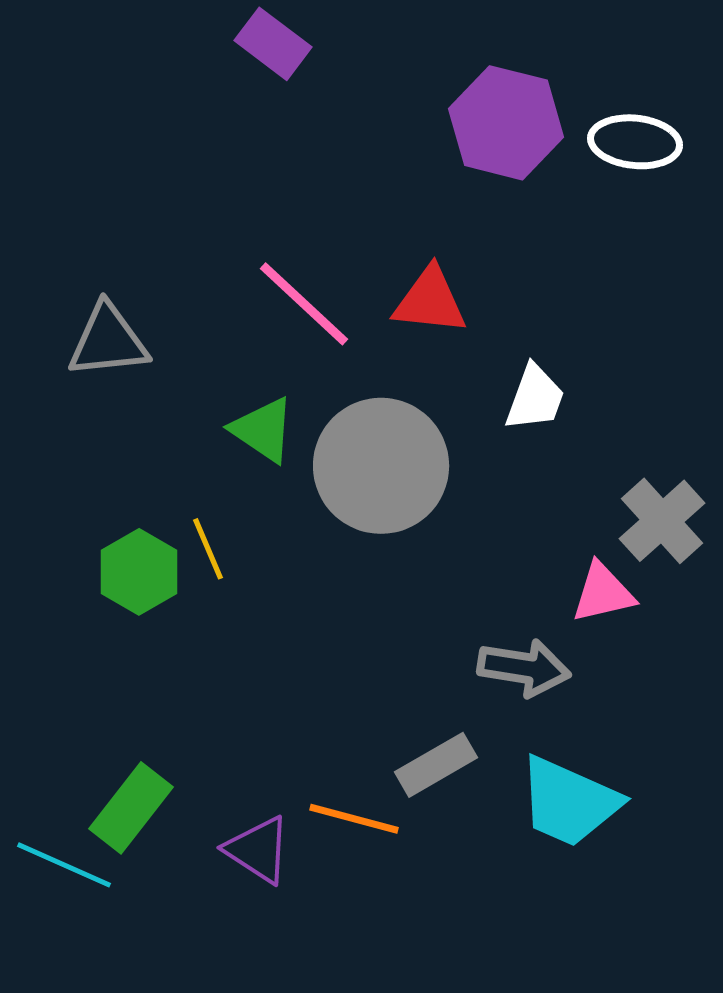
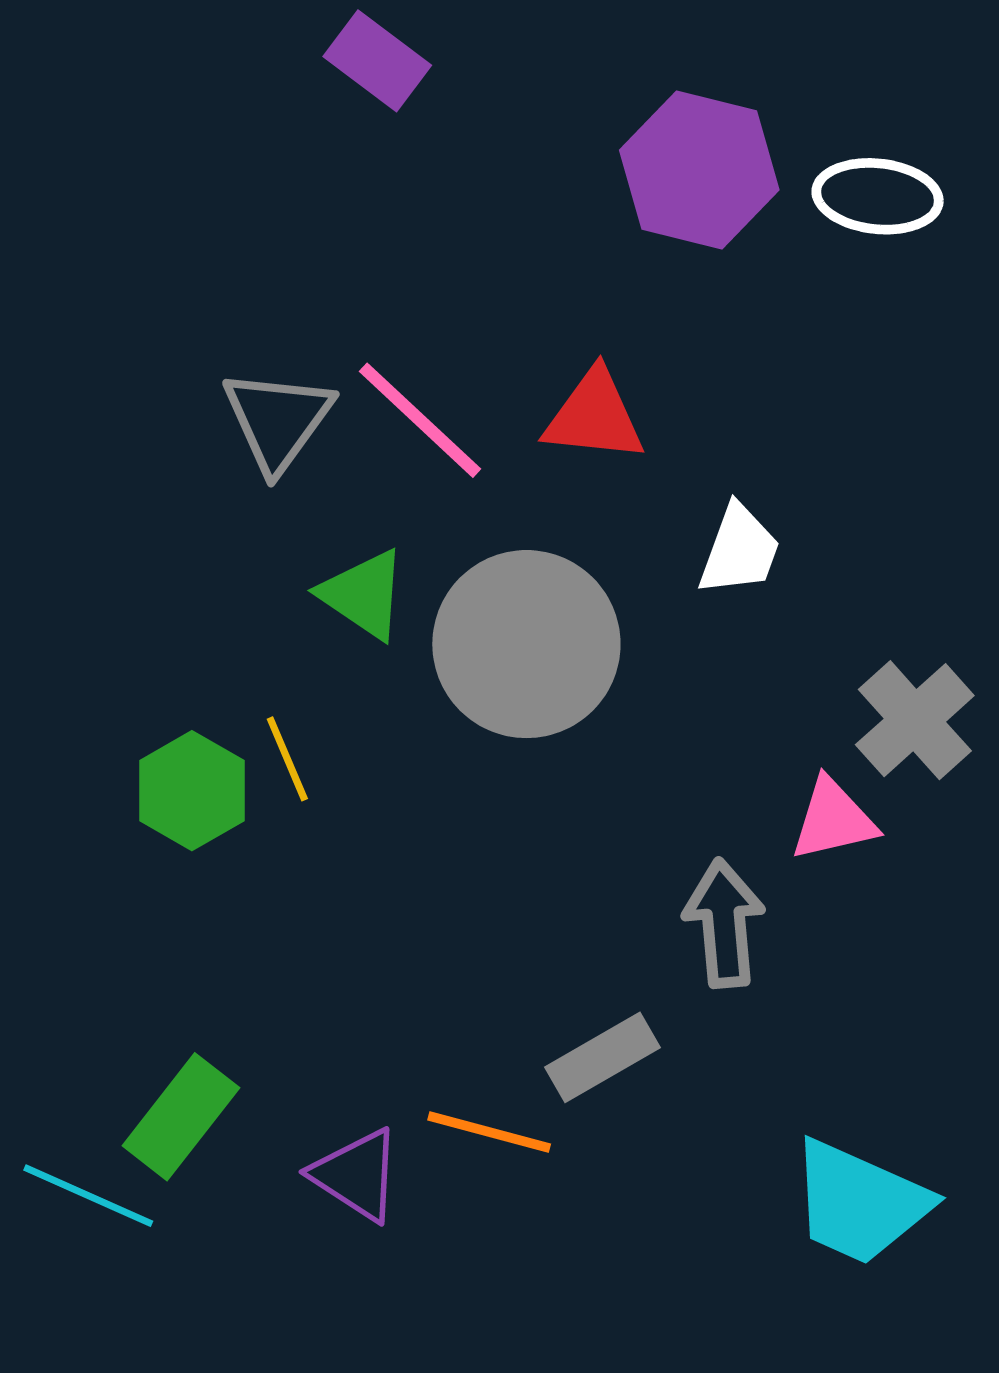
gray triangle: (108, 341) -> (278, 420), moved, turned -48
gray arrow: (524, 668) -> (724, 923), turned -104
cyan trapezoid: (569, 802) -> (860, 1203), moved

